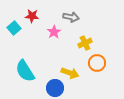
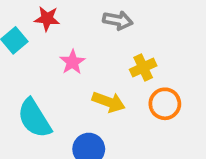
pink star: (54, 32) -> (72, 62), moved
yellow arrow: (70, 73) -> (109, 102), moved

